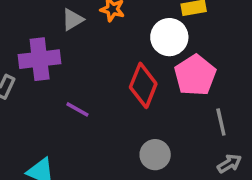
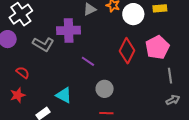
white circle: (169, 37) -> (133, 14), moved
gray circle: (155, 155) -> (105, 89), moved

